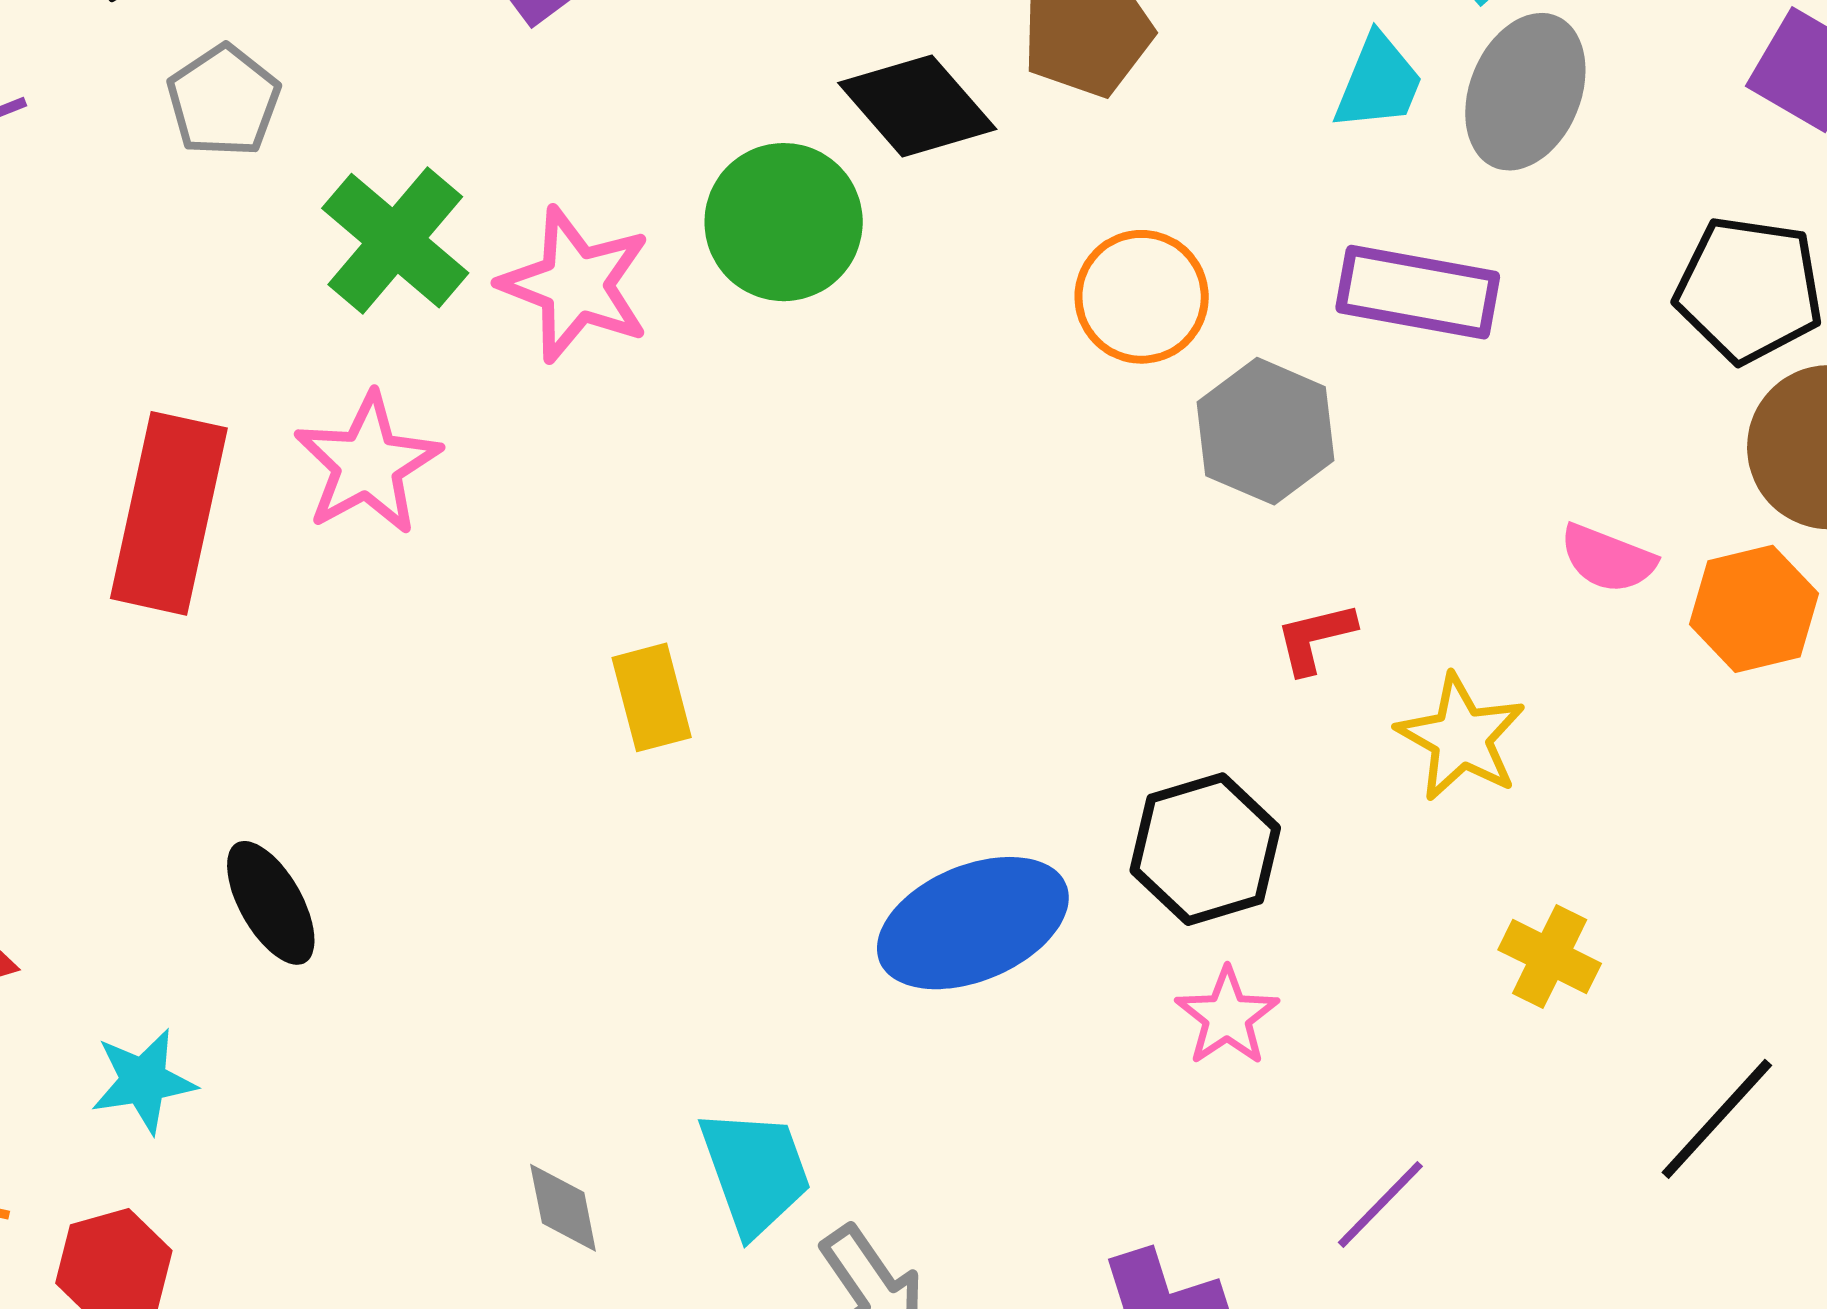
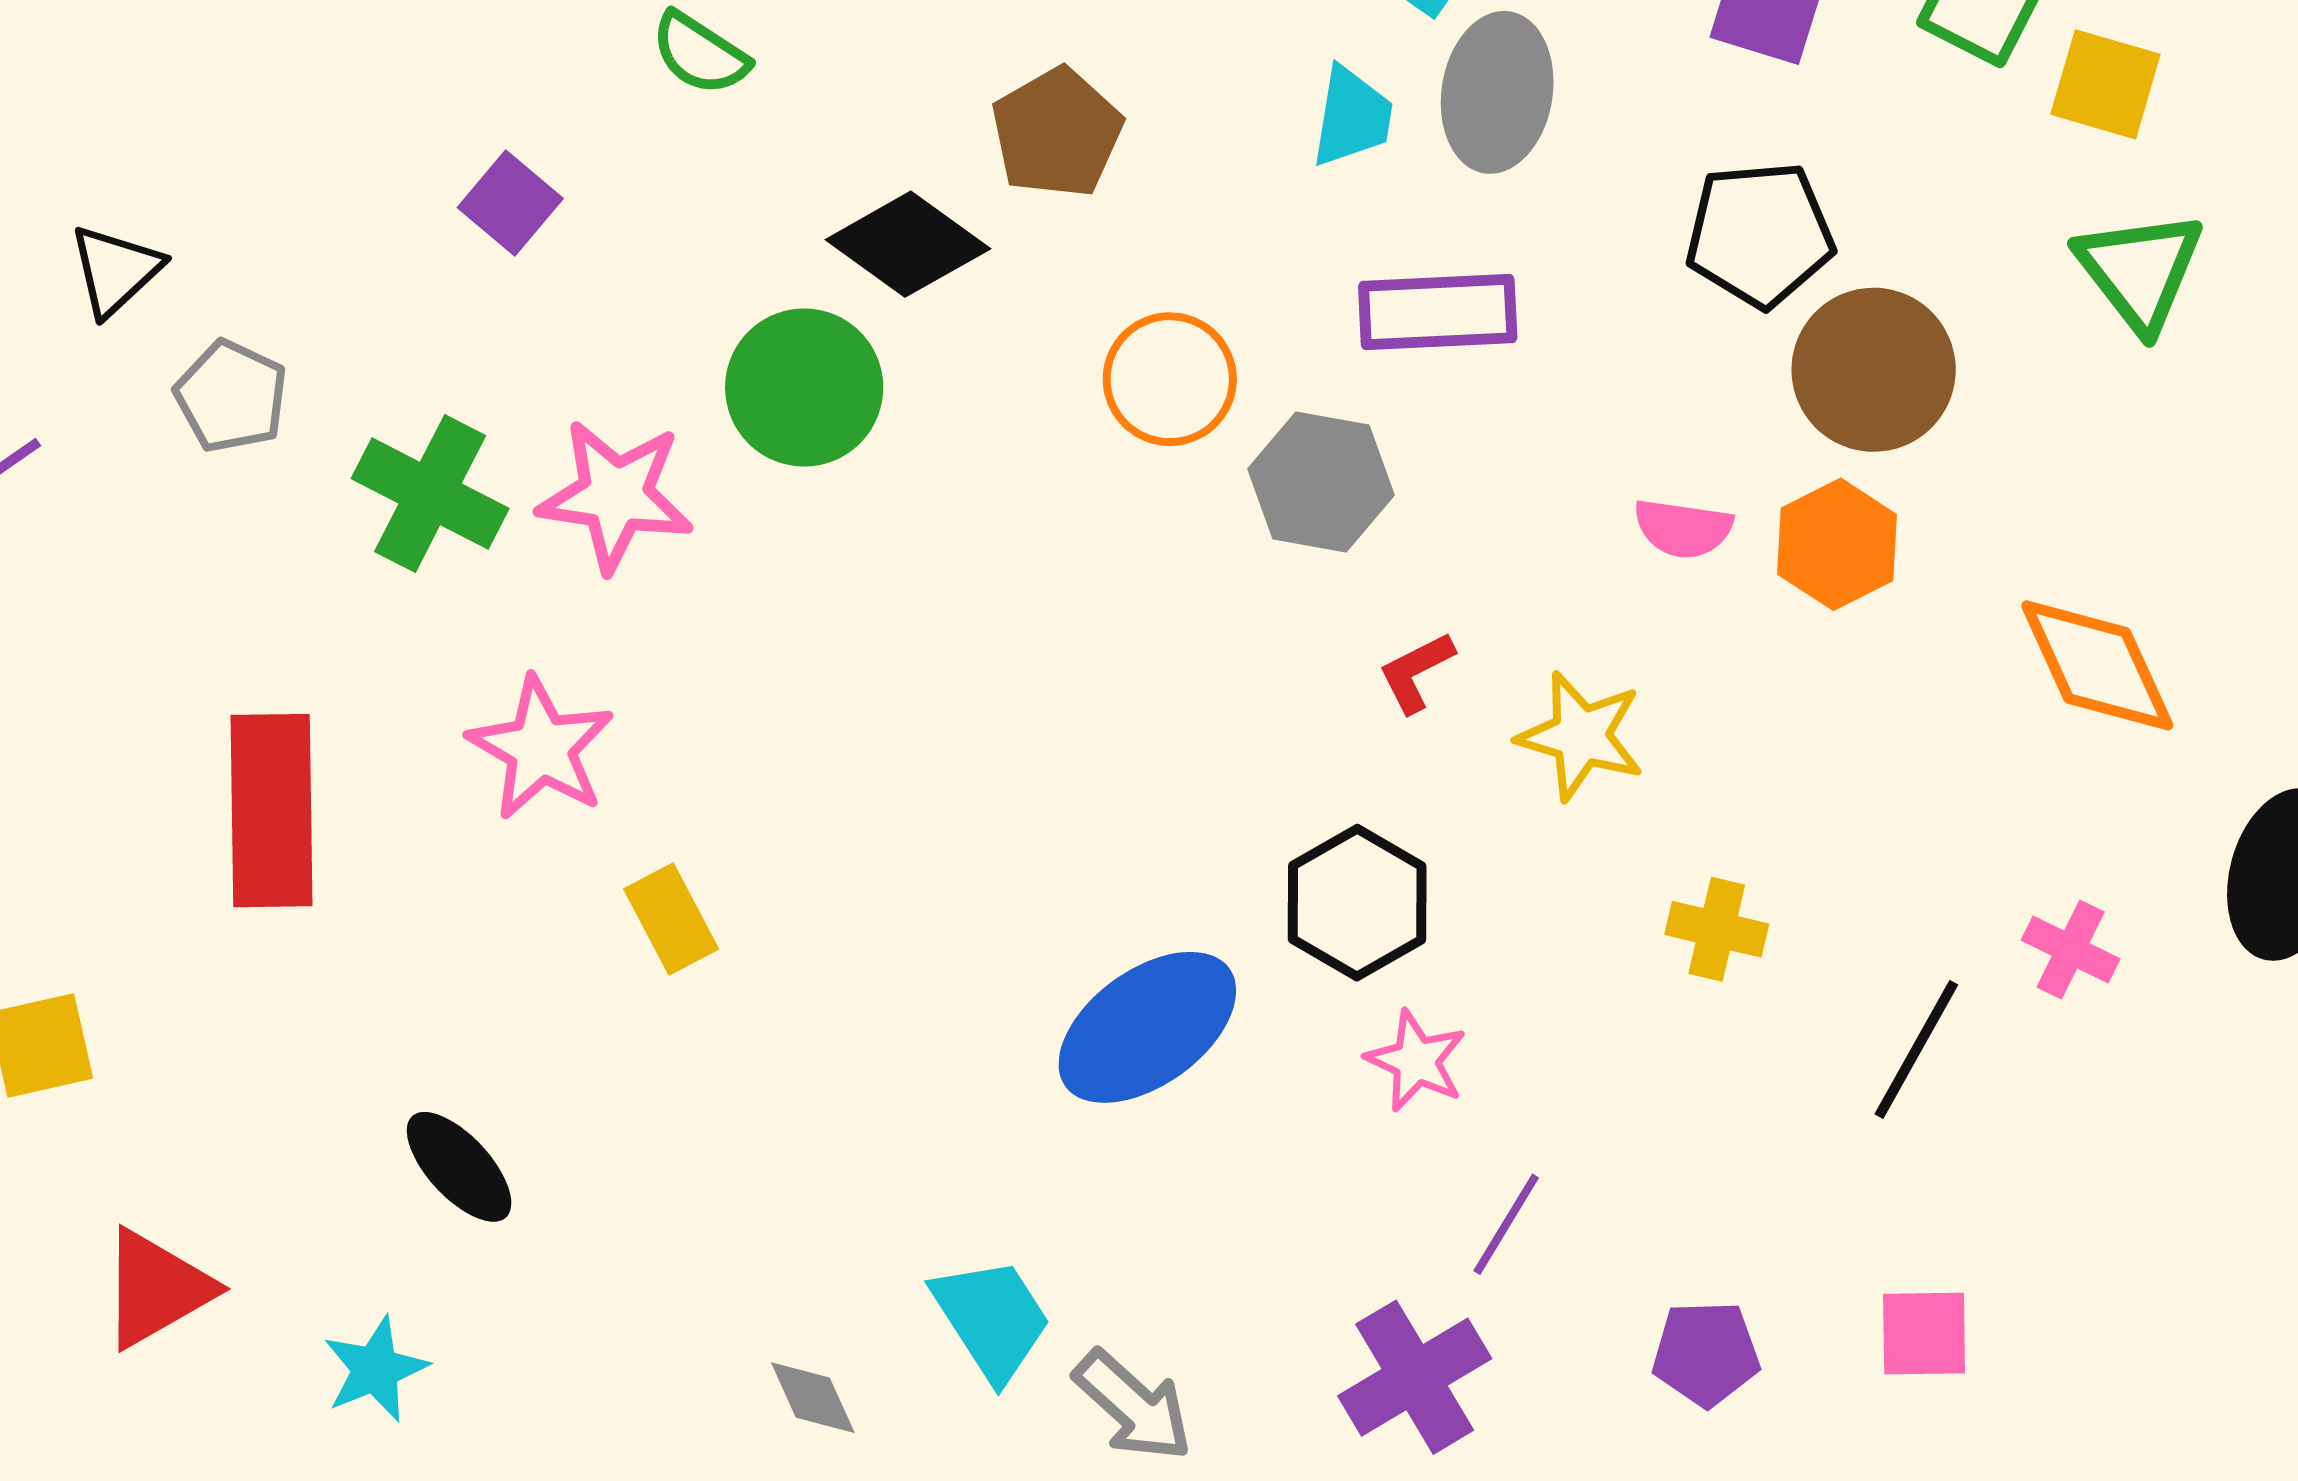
pink star: (368, 464) -> (541, 748), moved
yellow rectangle: (652, 697) -> (671, 919), moved
purple line: (1380, 1204) -> (1506, 1224), moved

